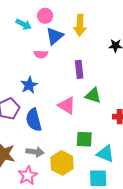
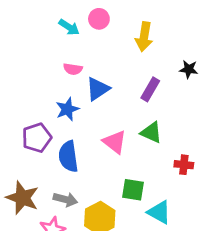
blue triangle: (55, 36) -> (98, 89), moved
pink semicircle: (41, 54) -> (73, 69), moved
purple rectangle: (79, 69) -> (150, 89), moved, turned 30

